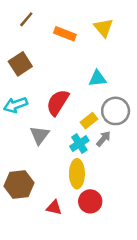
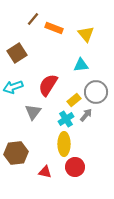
brown line: (26, 19) -> (33, 19), moved
yellow triangle: (103, 28) -> (86, 34), moved

